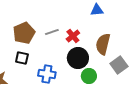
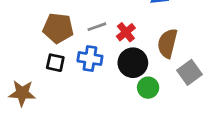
brown pentagon: (24, 33) -> (58, 28), turned 30
blue cross: (47, 74) -> (90, 59), moved

